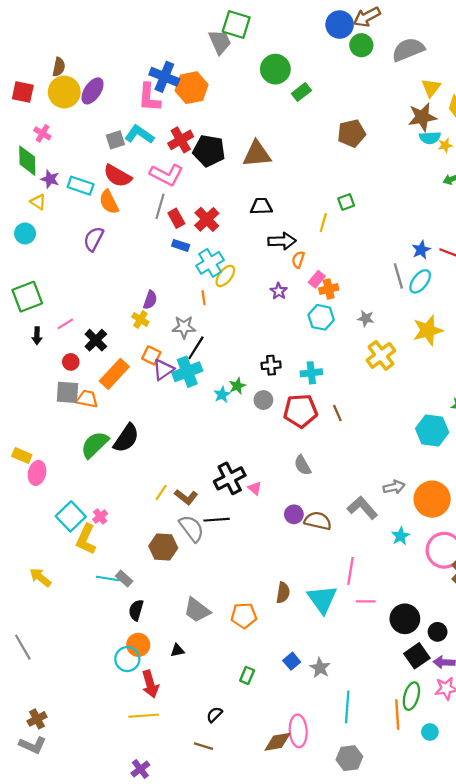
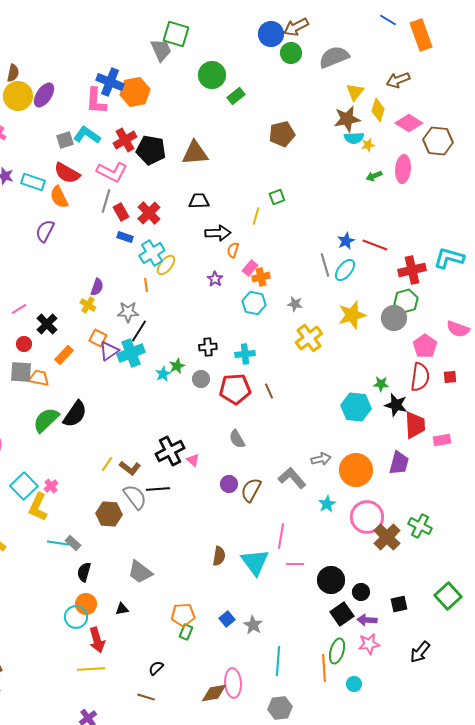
orange rectangle: (114, 374) -> (64, 355), size x0.7
brown semicircle: (318, 521) -> (251, 490), turned -75
orange pentagon: (244, 616) -> (183, 615), moved

